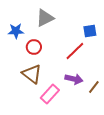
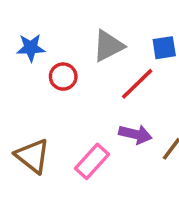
gray triangle: (45, 18) -> (108, 46), moved
brown triangle: (32, 74) -> (32, 156), moved

